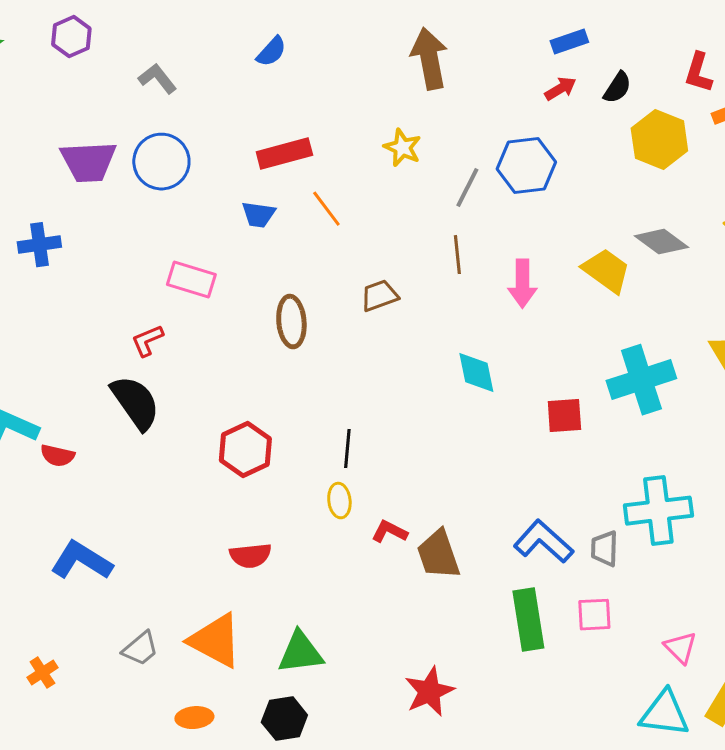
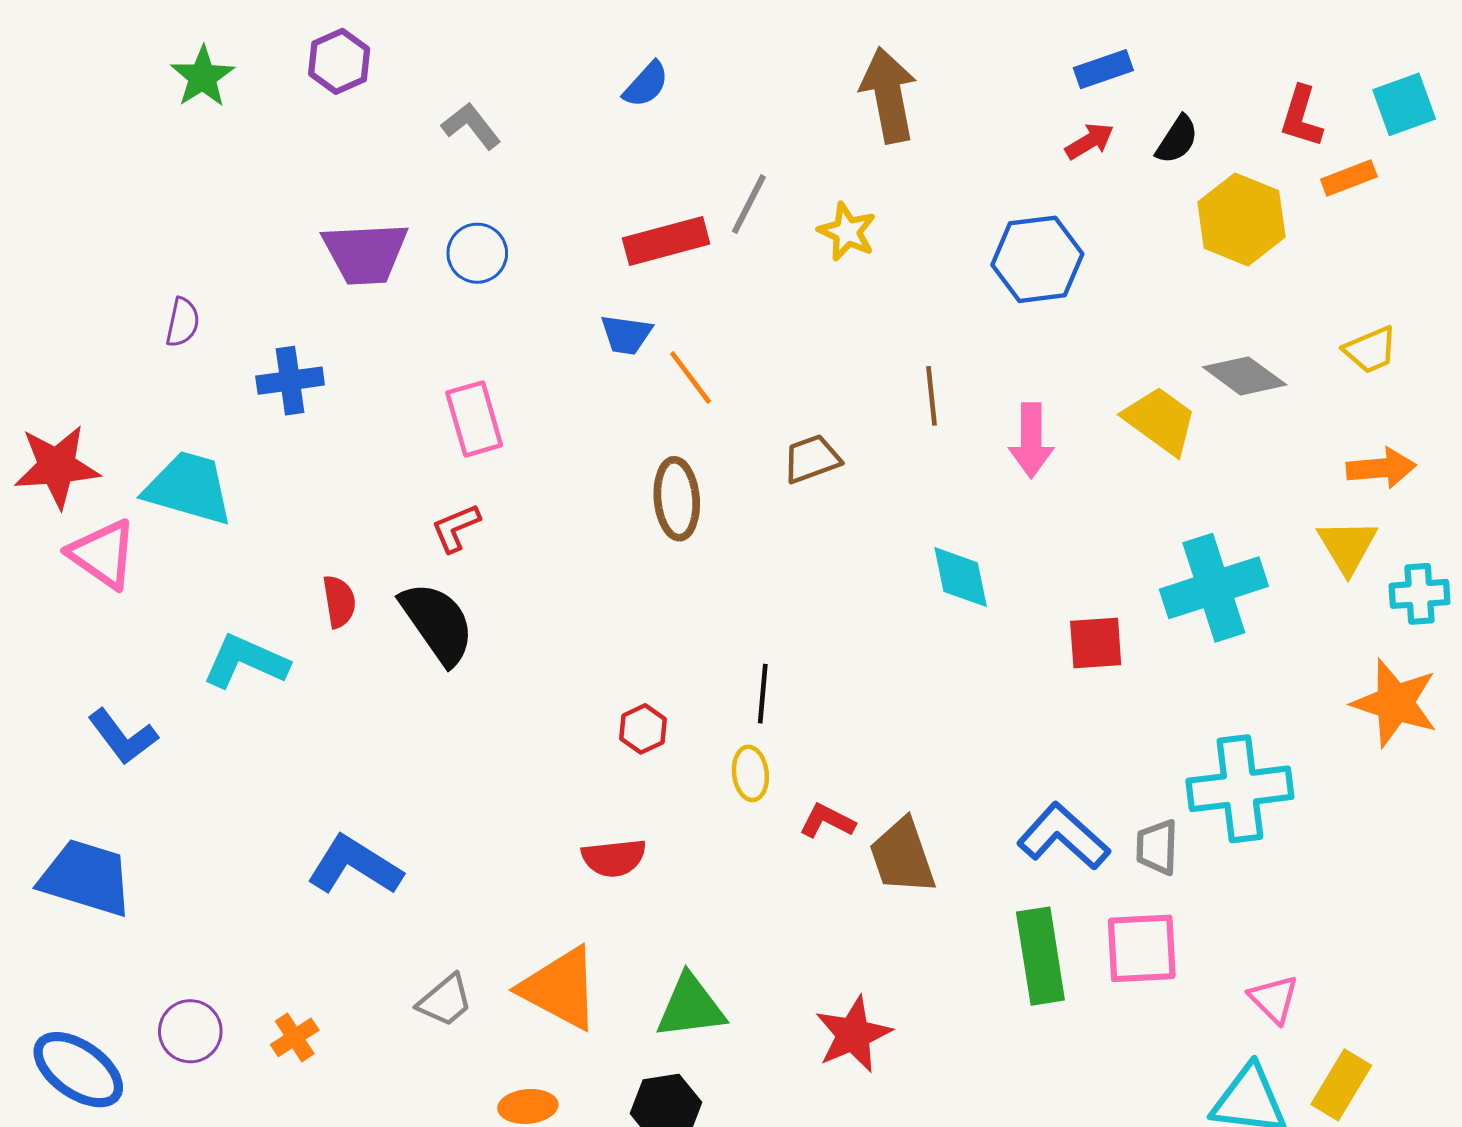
blue circle: (161, 162) -> (477, 253), size x0.7
gray line: (467, 188) -> (749, 204), moved
orange line: (326, 209) -> (691, 378), moved
pink rectangle: (191, 280) -> (474, 419), moved, turned 57
red hexagon: (245, 450) -> (643, 729), moved, size x0.6
red semicircle: (57, 456) -> (339, 602), moved, turned -112
pink square: (594, 615) -> (1142, 948), size x1.4
red star: (429, 692) -> (853, 1034), moved

